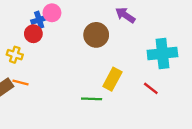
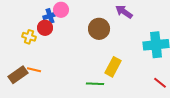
yellow cross: (15, 55) -> (29, 37), moved
red line: (151, 88) -> (160, 83), moved

